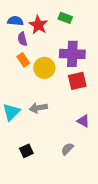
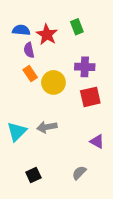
green rectangle: (65, 18) -> (77, 27), turned 48
purple cross: (72, 54) -> (85, 67), size x0.7

